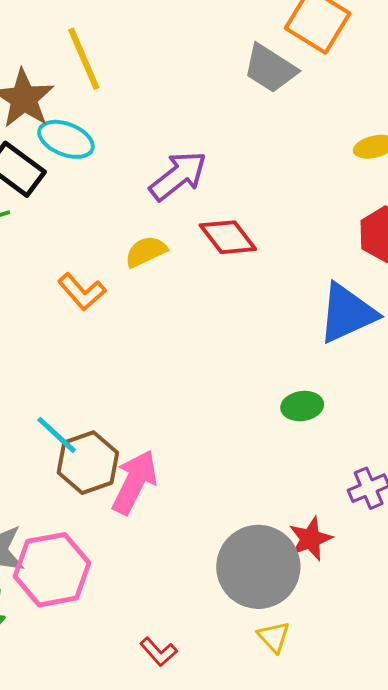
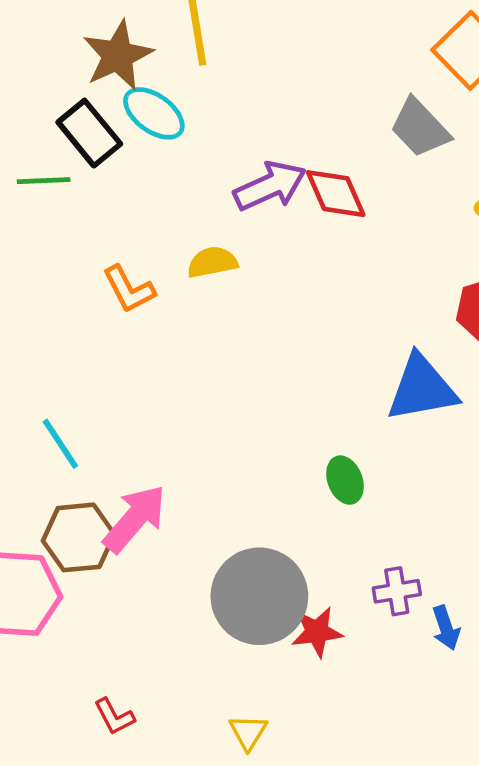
gray trapezoid: (270, 68) -> (420, 128), moved
red diamond: (228, 237) -> (336, 194), moved
green ellipse: (302, 406) -> (345, 480), turned 63
brown hexagon: (88, 463) -> (79, 537), moved
gray circle: (258, 567) -> (259, 596), moved

